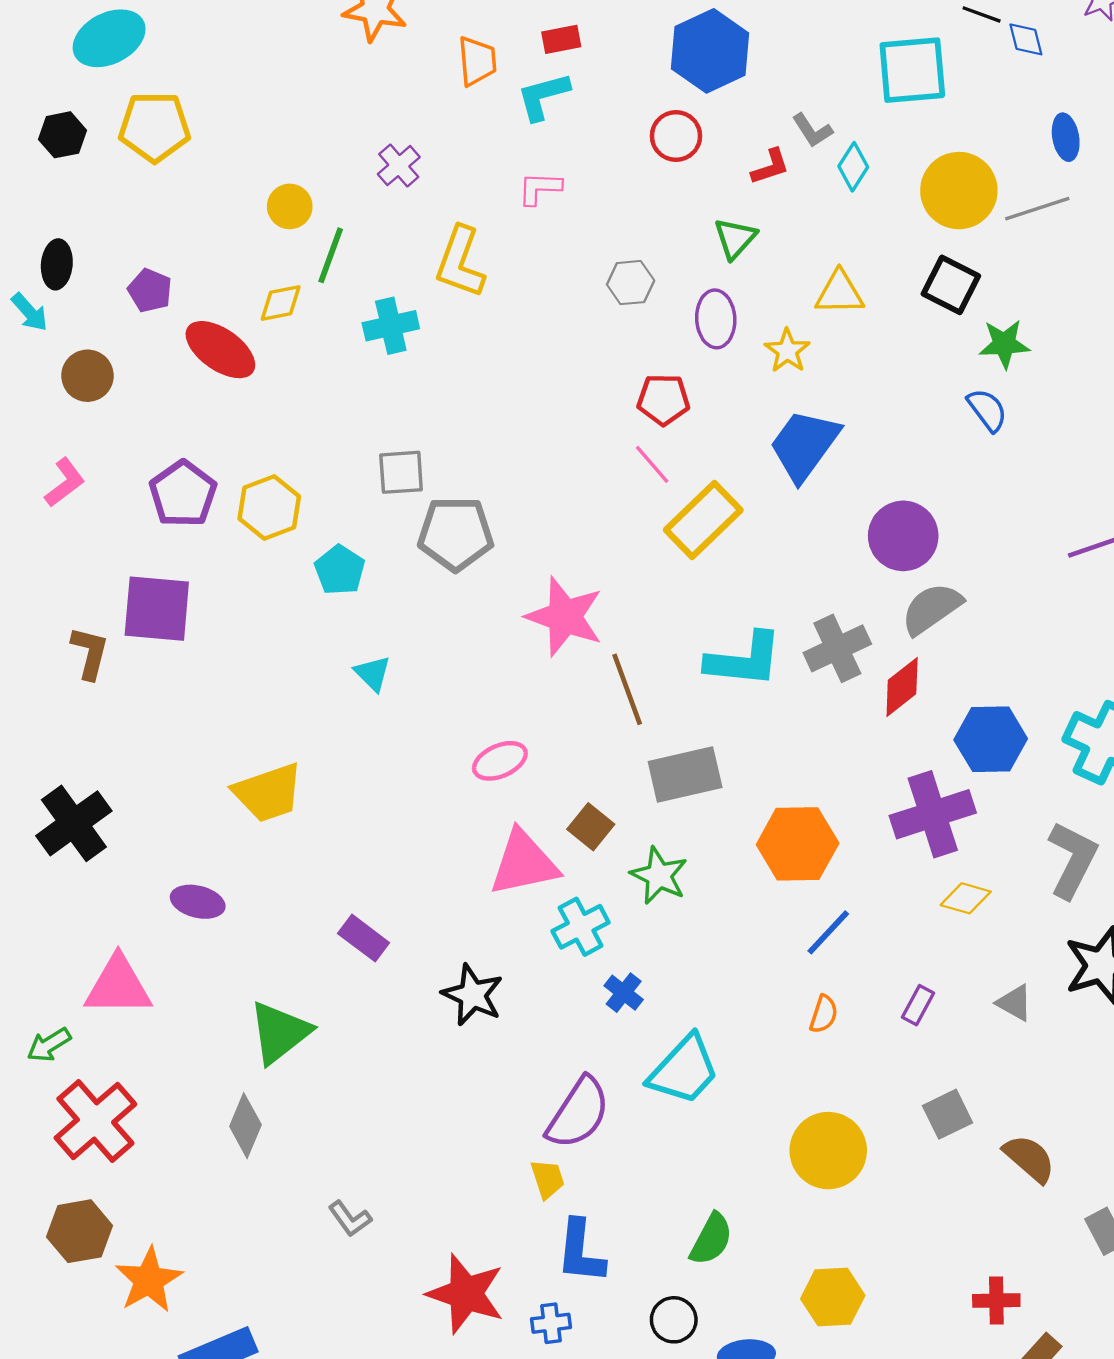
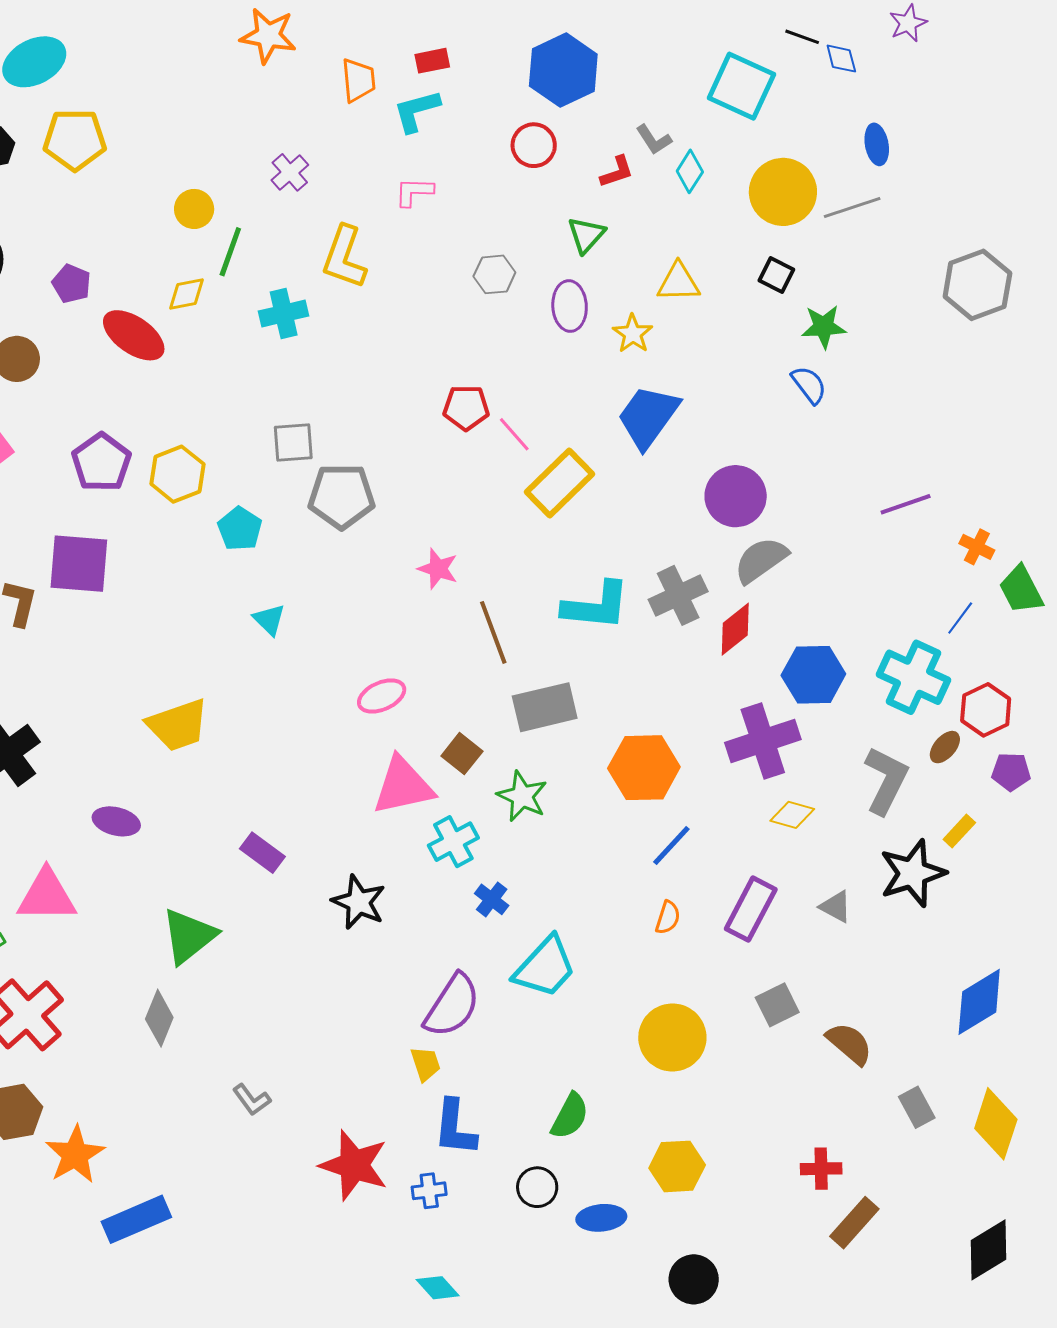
cyan square: (912, 70) -> (741, 86), turned 30
black square: (951, 285) -> (776, 275), size x0.7
red pentagon: (663, 400) -> (466, 408), moved
pink star: (565, 617) -> (438, 569), size x0.6
purple rectangle: (918, 1005) -> (751, 909), size x1.8

